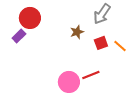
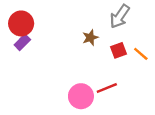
red circle: (30, 18) -> (21, 23), moved

